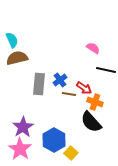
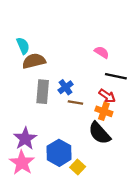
cyan semicircle: (12, 40) -> (23, 46), moved
brown semicircle: (17, 58) -> (34, 61), moved
red arrow: (84, 88) -> (107, 96), moved

